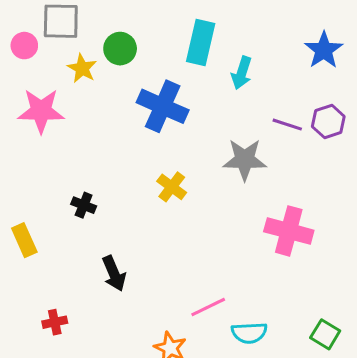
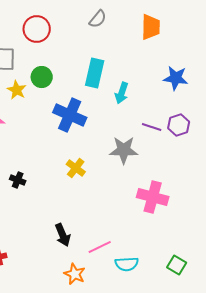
blue star: (324, 50) -> (176, 78), turned -30
black arrow: (114, 274) -> (63, 235), moved

